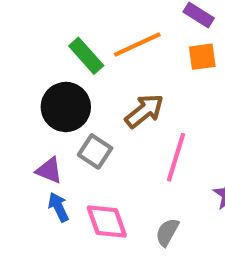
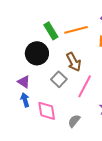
brown arrow: (144, 111) -> (74, 62), turned 90
gray square: (95, 151) -> (59, 79), moved

